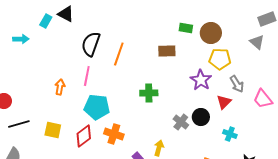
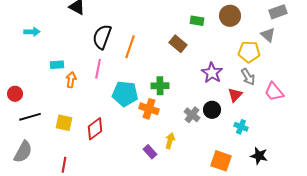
cyan rectangle: (46, 21) -> (57, 65), moved, turned 56
brown circle: (211, 33) -> (230, 16), moved
brown rectangle: (167, 51) -> (178, 44), turned 42
yellow pentagon: (220, 59) -> (249, 52), moved
cyan pentagon: (97, 107) -> (125, 94), moved
orange cross: (114, 134) -> (149, 109), moved

